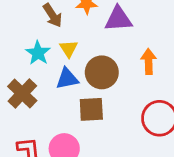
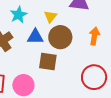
yellow triangle: (69, 49) -> (50, 17), moved

